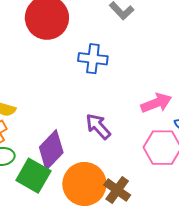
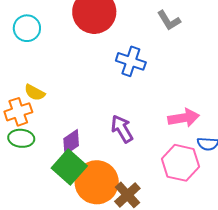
purple diamond: (51, 150) -> (71, 142), size x0.7
green square: (33, 176) -> (69, 167), moved

